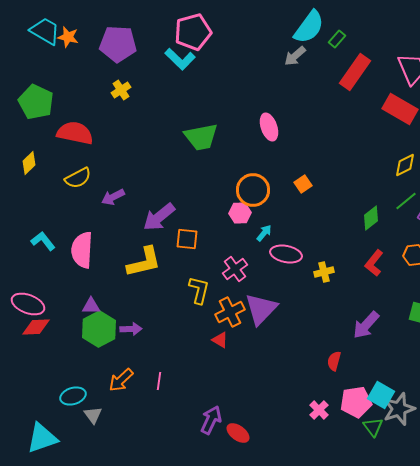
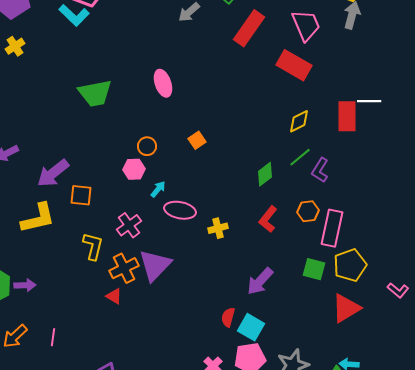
orange circle: (253, 190) -> (147, 146), size x0.6
cyan square: (381, 395) -> (251, 327), moved

